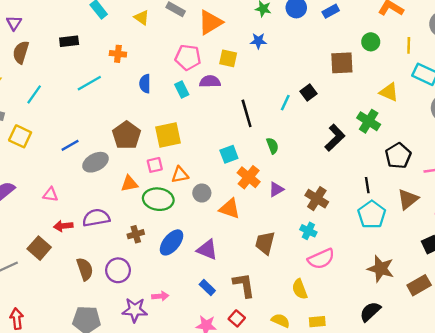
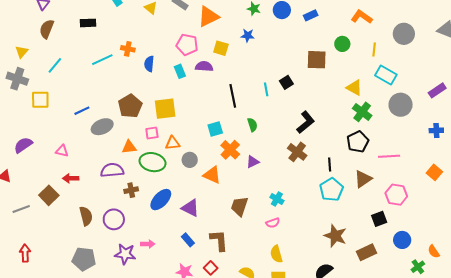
orange cross: (118, 54) -> (128, 49), moved
cyan line: (285, 103) -> (266, 89), turned -40
green cross: (369, 121) -> (362, 112), moved
yellow square: (20, 136) -> (40, 100), turned -30
brown cross: (317, 199) -> (297, 152), moved
purple semicircle: (96, 218) -> (112, 170), moved
pink semicircle: (321, 259) -> (273, 223), moved, size x0.6
yellow semicircle: (300, 289) -> (276, 254), moved

